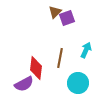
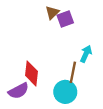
brown line: (60, 58) -> (73, 72), moved
cyan circle: (78, 83) -> (65, 92), moved

